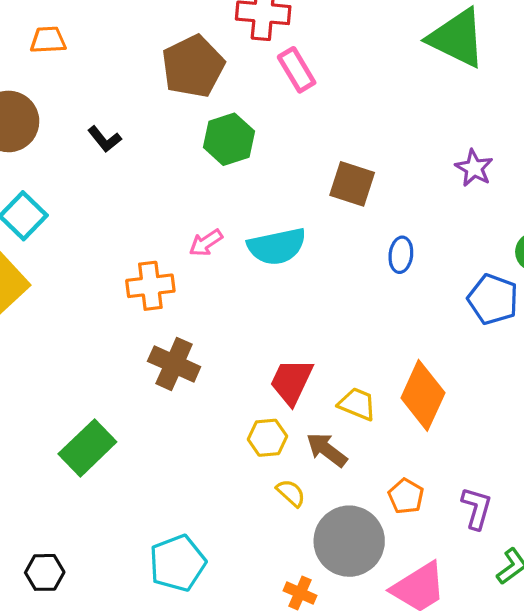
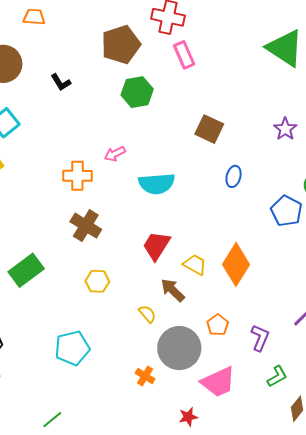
cyan semicircle: (277, 246) -> (157, 184), moved
yellow hexagon: (267, 438) -> (97, 281), moved

